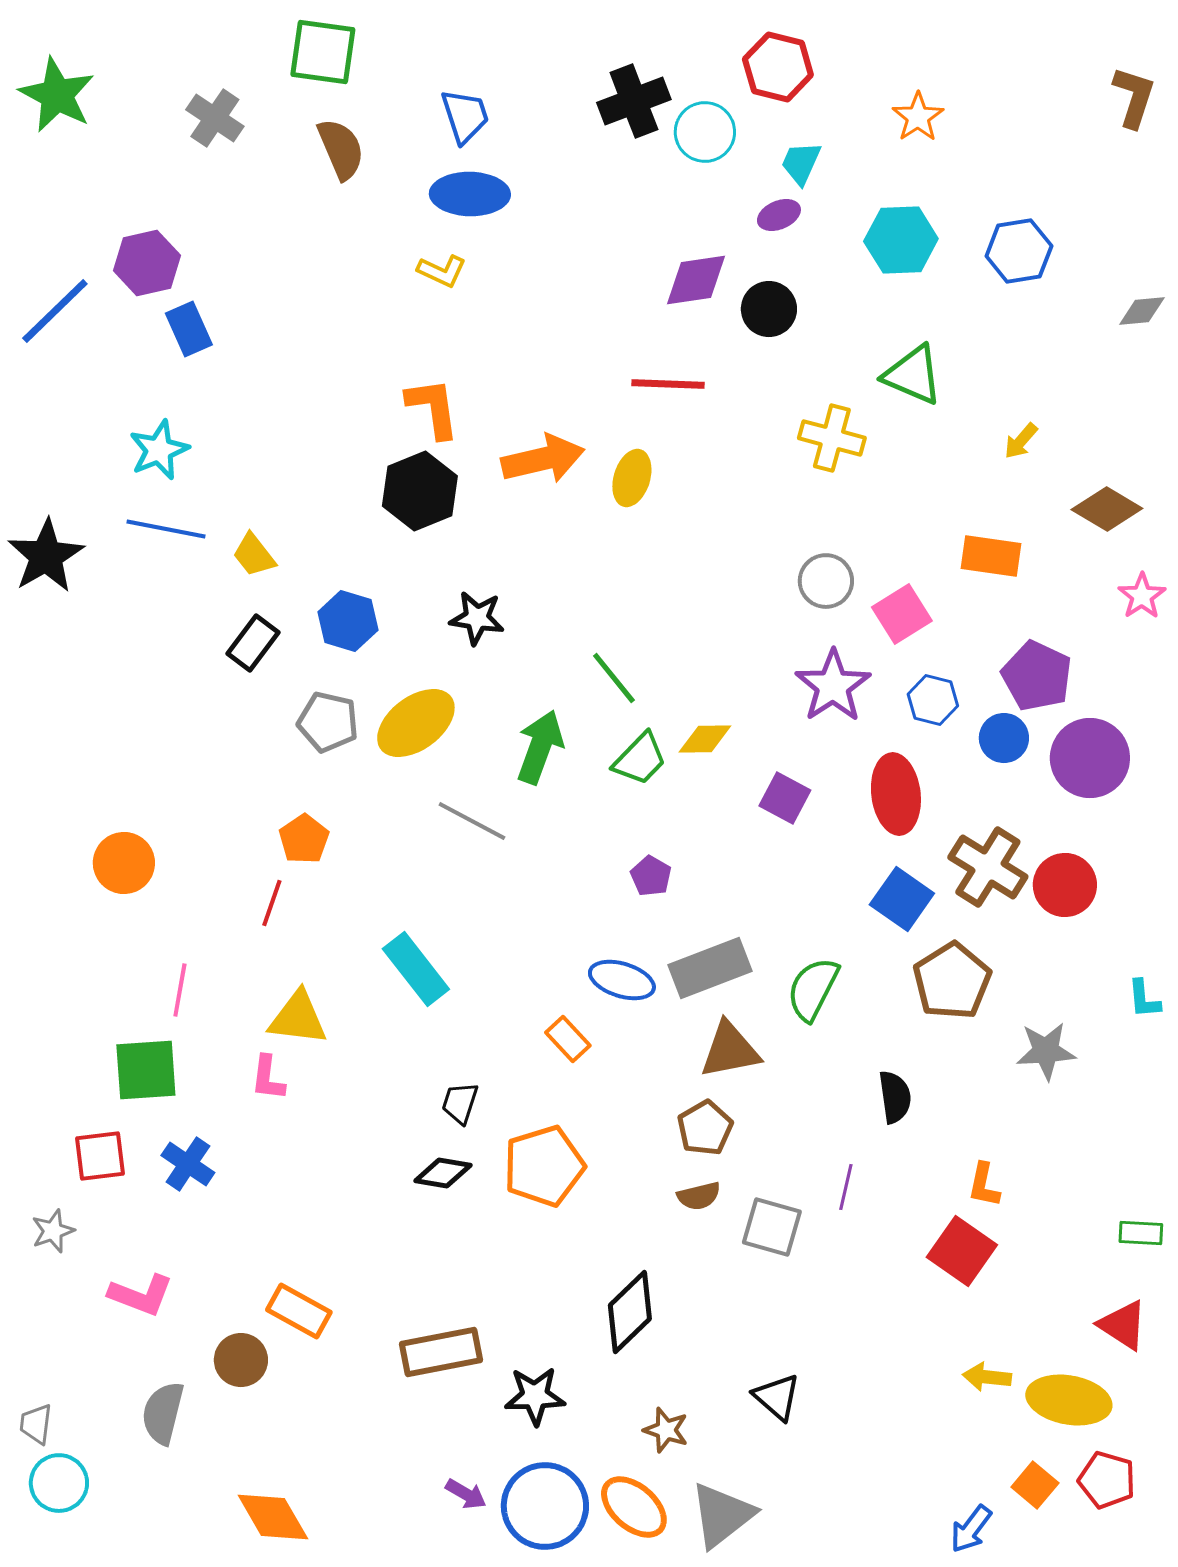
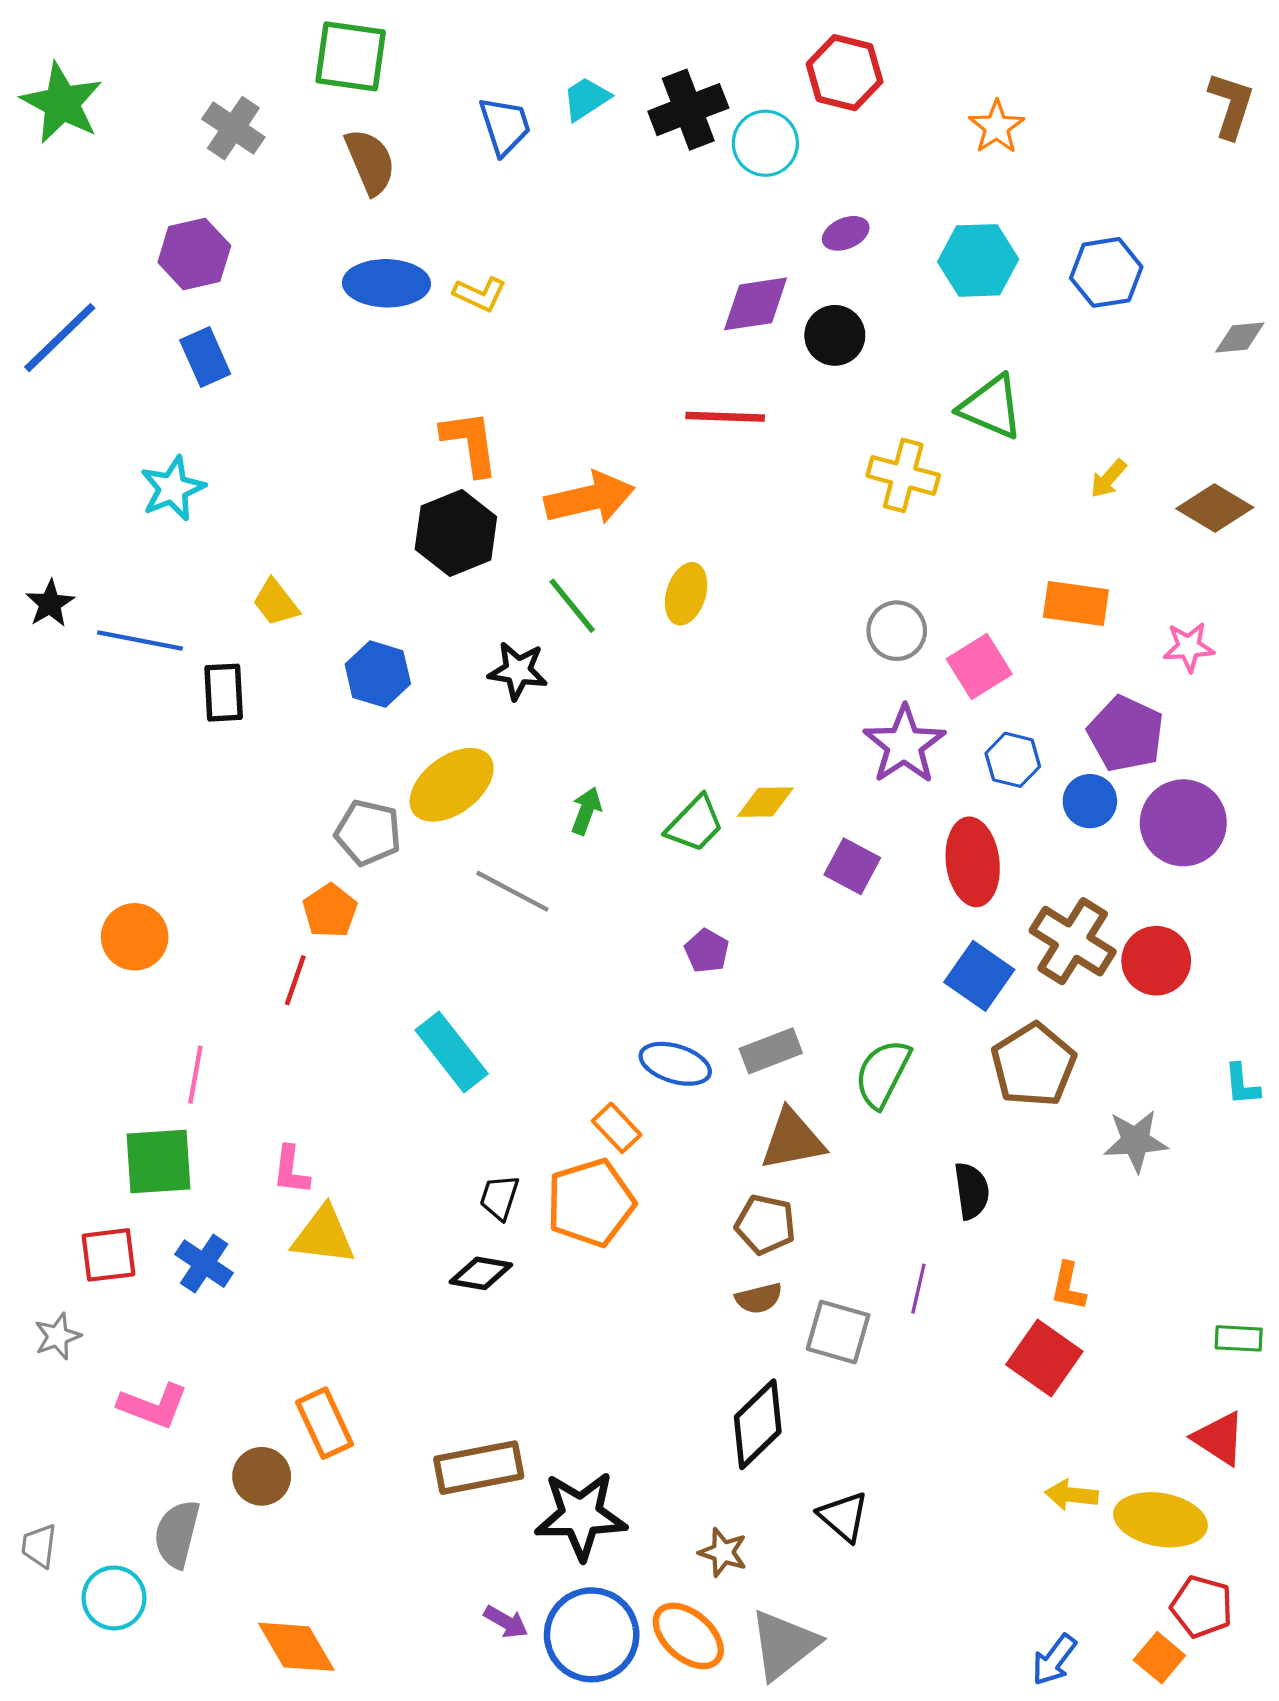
cyan trapezoid: (801, 163) -> (586, 99), moved, turned 33
blue ellipse: (470, 194) -> (386, 283), moved
purple hexagon: (147, 263) -> (194, 254), moved
yellow ellipse: (632, 478) -> (686, 594), moved
brown diamond: (1107, 509) -> (1215, 508), moved
blue line: (166, 529) -> (140, 640), moved
black star: (46, 556) -> (50, 604), size x0.6
pink star: (1142, 596) -> (1189, 647), moved, turned 30
black rectangle: (253, 643) -> (224, 693), moved, turned -40
green line: (614, 678) -> (572, 606), moved
gray pentagon: (328, 722) -> (368, 833), moved
green arrow: (540, 747) -> (586, 811), size x0.6
gray rectangle: (710, 968) -> (771, 1051), size x0.7
yellow triangle: (298, 1018) -> (324, 1235), moved
brown pentagon: (705, 1128) -> (765, 1224), turned -30
orange pentagon: (544, 1166) -> (591, 1203), moved
orange rectangle: (299, 1311) -> (325, 1423), turned 36
black diamond: (630, 1312) -> (758, 1424), moved
black star: (535, 1396) -> (581, 1515), size x1.4
cyan circle: (59, 1483) -> (114, 1598), moved
orange square: (1035, 1485) -> (1159, 1658), moved

